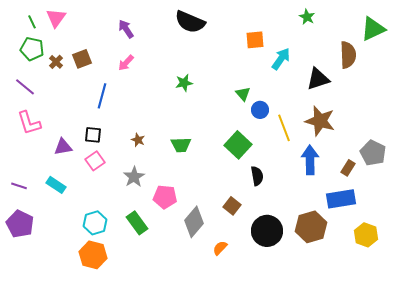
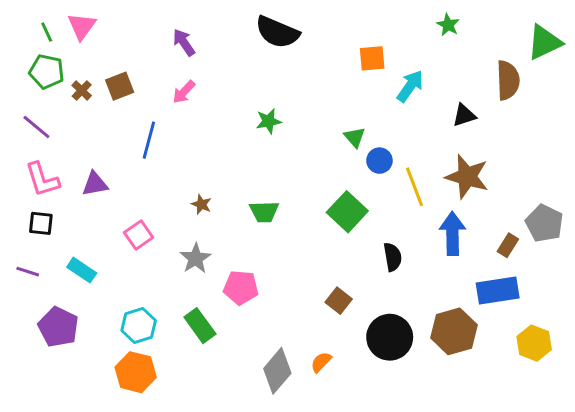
black triangle: (318, 79) -> (464, 115), size x0.7
black square: (93, 135) -> (41, 223), moved
purple triangle: (63, 147) -> (95, 184), moved
black semicircle: (257, 176) -> (393, 257), moved
gray diamond: (194, 222) -> (277, 371), moved
purple pentagon: (20, 224) -> (58, 327), moved

